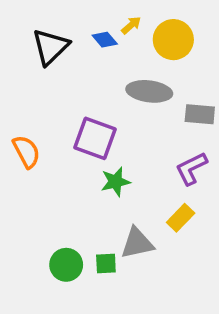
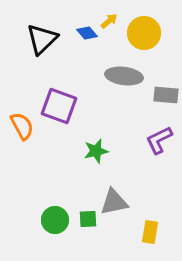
purple square: (95, 138) -> (59, 106), moved
yellow rectangle: (181, 218) -> (150, 232), moved, turned -35

